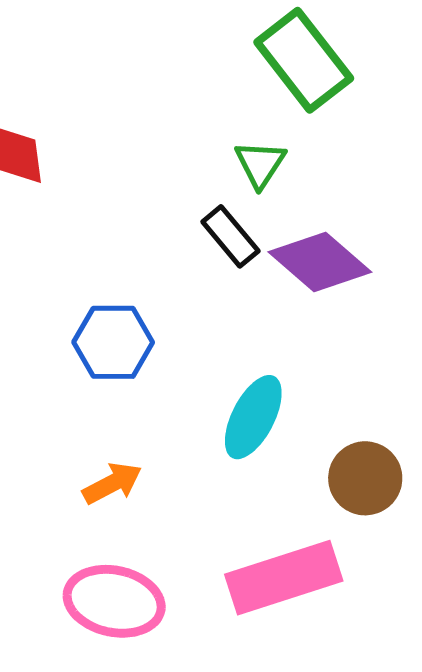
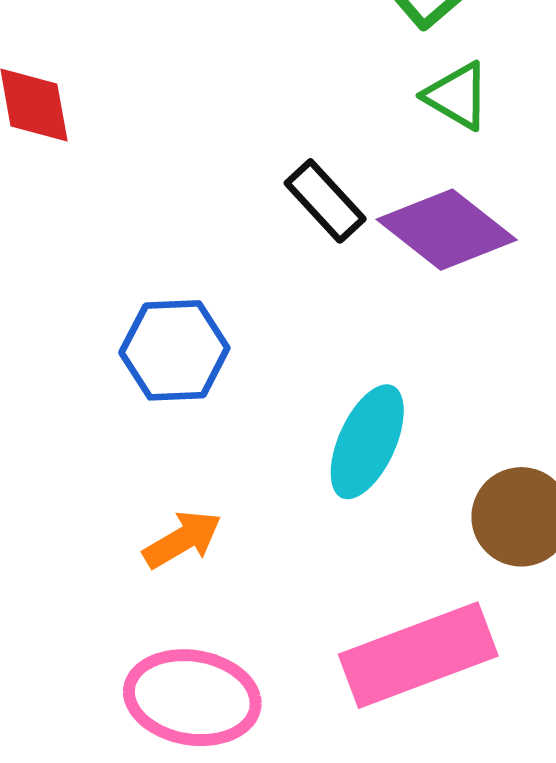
green triangle: (260, 164) -> (457, 96), moved, turned -30

